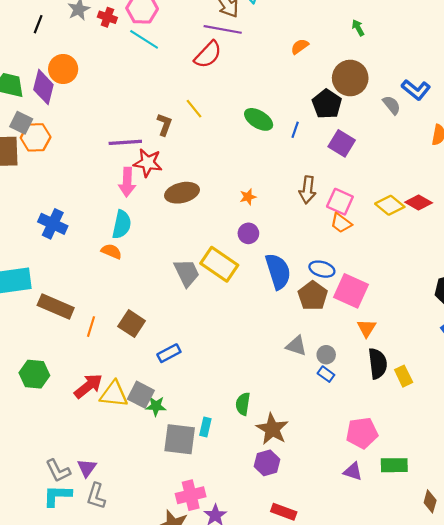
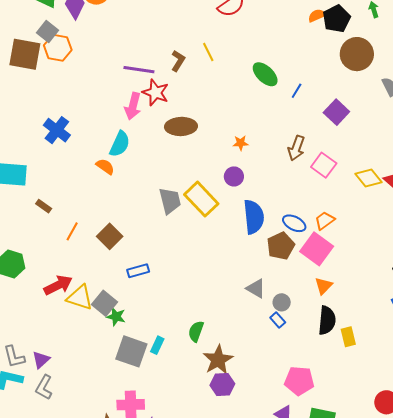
black pentagon: (327, 104) -> (337, 19), moved
orange trapezoid: (341, 223) -> (325, 221), moved, turned 95
brown rectangle: (56, 306) -> (44, 206), size x0.5
purple hexagon: (267, 463) -> (222, 384), moved

